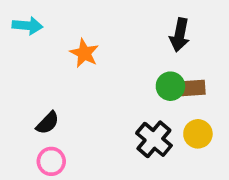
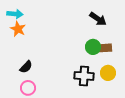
black arrow: (180, 35) -> (98, 19), turned -66
orange star: (84, 53) -> (18, 29), moved
black cross: (154, 139) -> (84, 76), turned -36

